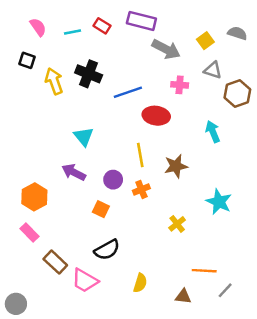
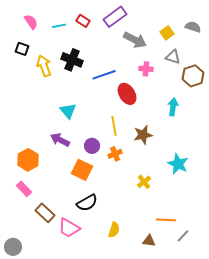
purple rectangle: (141, 21) -> (115, 17), turned -50
red ellipse: (156, 116) -> (127, 94), turned 50
cyan arrow: (213, 132) -> (173, 107), turned 30
orange square: (101, 209) -> (82, 170), size x1.5

